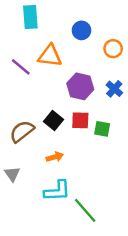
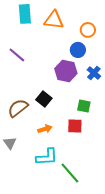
blue circle: (81, 30) -> (78, 50), moved
orange circle: (113, 49) -> (88, 30), moved
orange triangle: (50, 56) -> (54, 20), moved
red square: (80, 120) -> (75, 126), moved

